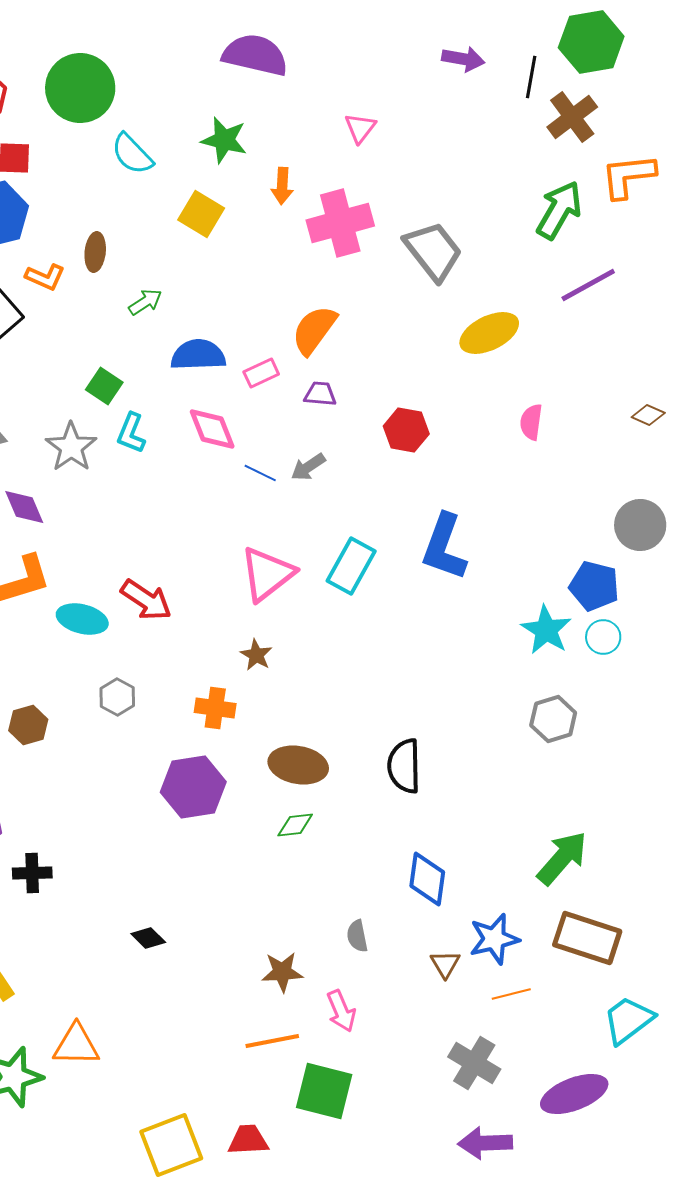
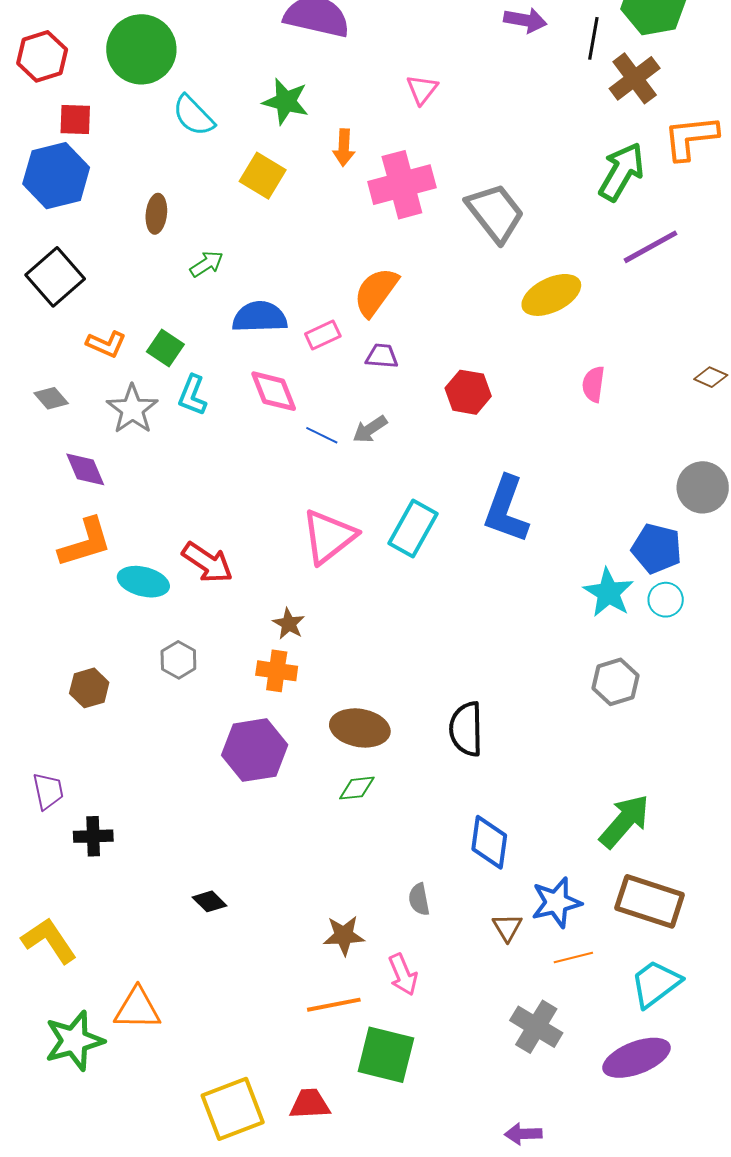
orange L-shape: (45, 277) -> (106, 344), moved
brown star: (256, 655) -> (289, 624), moved
cyan trapezoid: (628, 1020) -> (656, 984), moved
purple arrow: (485, 1143) -> (523, 1134), moved, size x0.7

